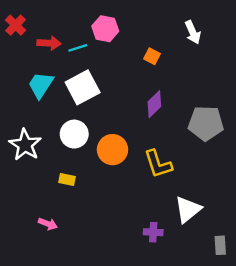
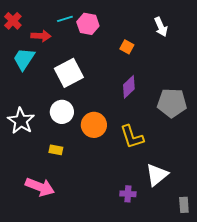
cyan line: (78, 48) -> (65, 19), moved
cyan trapezoid: (41, 85) -> (24, 59), moved
pink arrow: (48, 224) -> (40, 187), size x1.8

